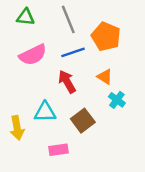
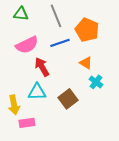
red arrow: (67, 82) -> (42, 67), moved
pink rectangle: (58, 150) -> (27, 123), moved

